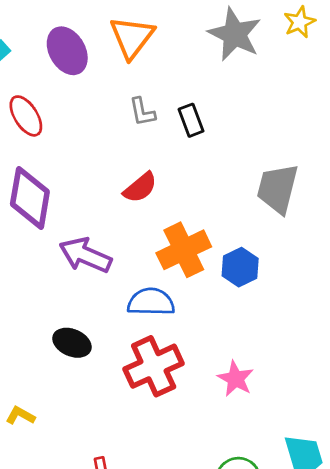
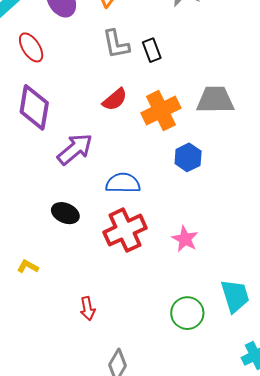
gray L-shape: (142, 112) -> (116, 44), size x1.4
gray trapezoid: (278, 189) -> (215, 100), turned 75
orange cross: (184, 250) -> (161, 111), moved
purple arrow: (85, 255) -> (75, 149), turned 117

